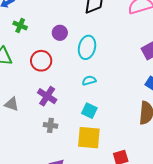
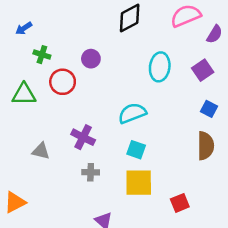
cyan ellipse: (87, 47) -> (160, 67), moved
red circle: (41, 61) -> (63, 82), moved
cyan semicircle: (89, 81) -> (132, 113), size x1.6

